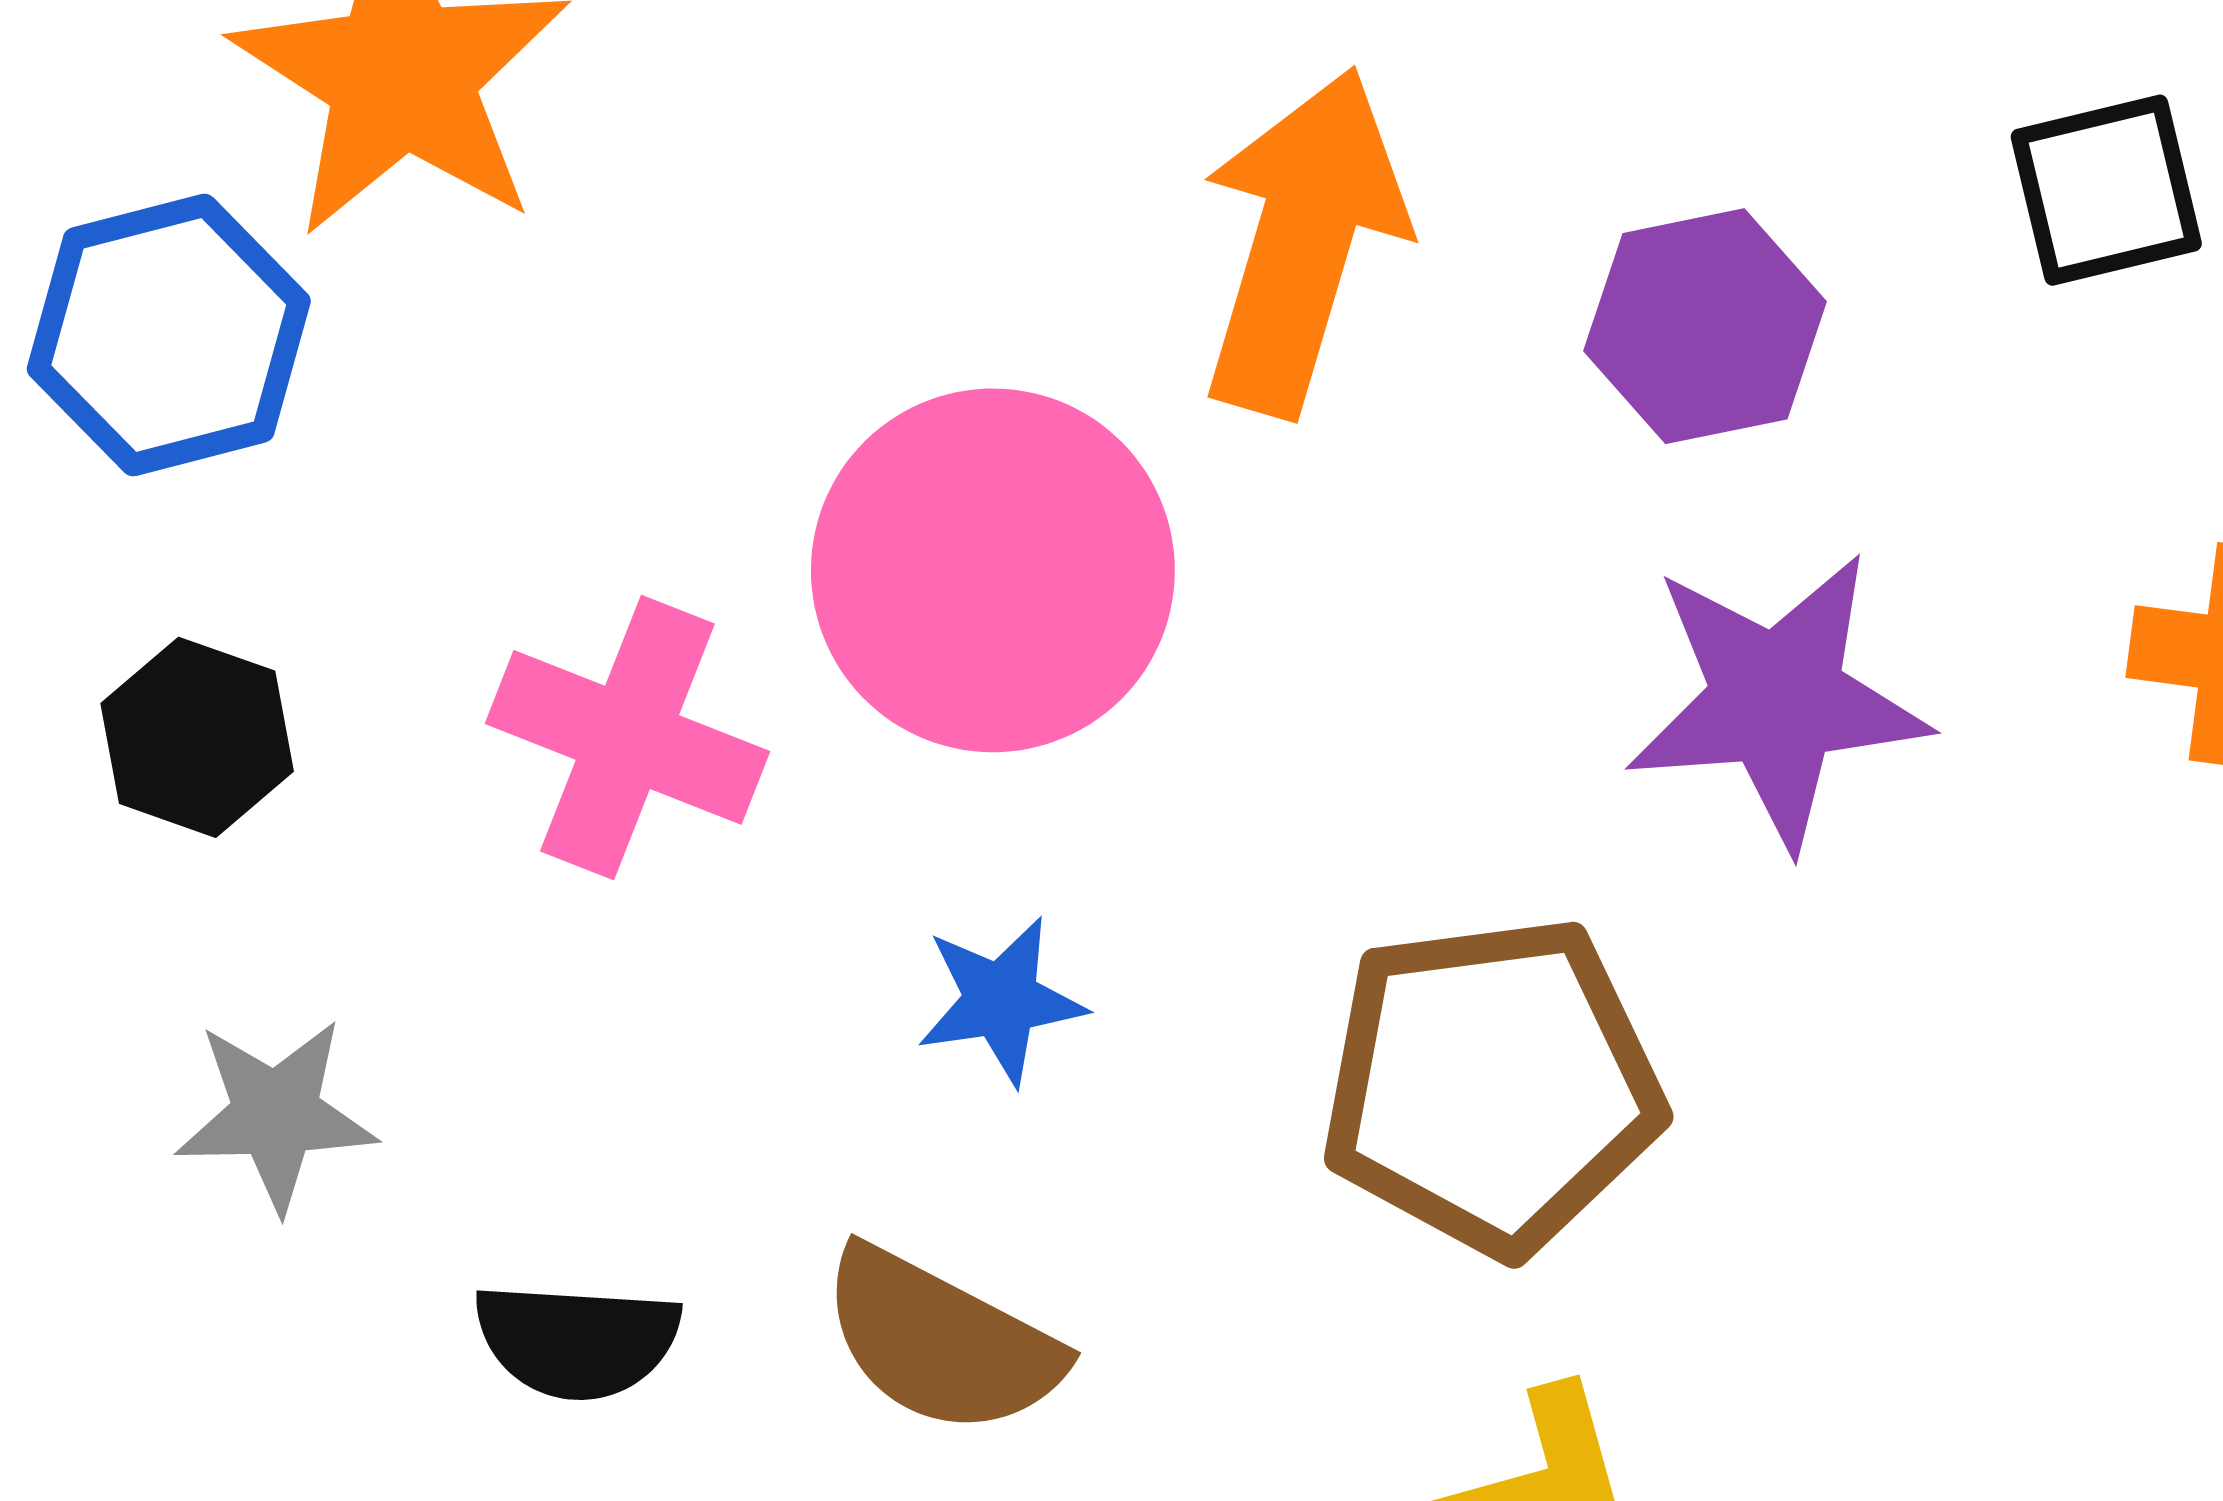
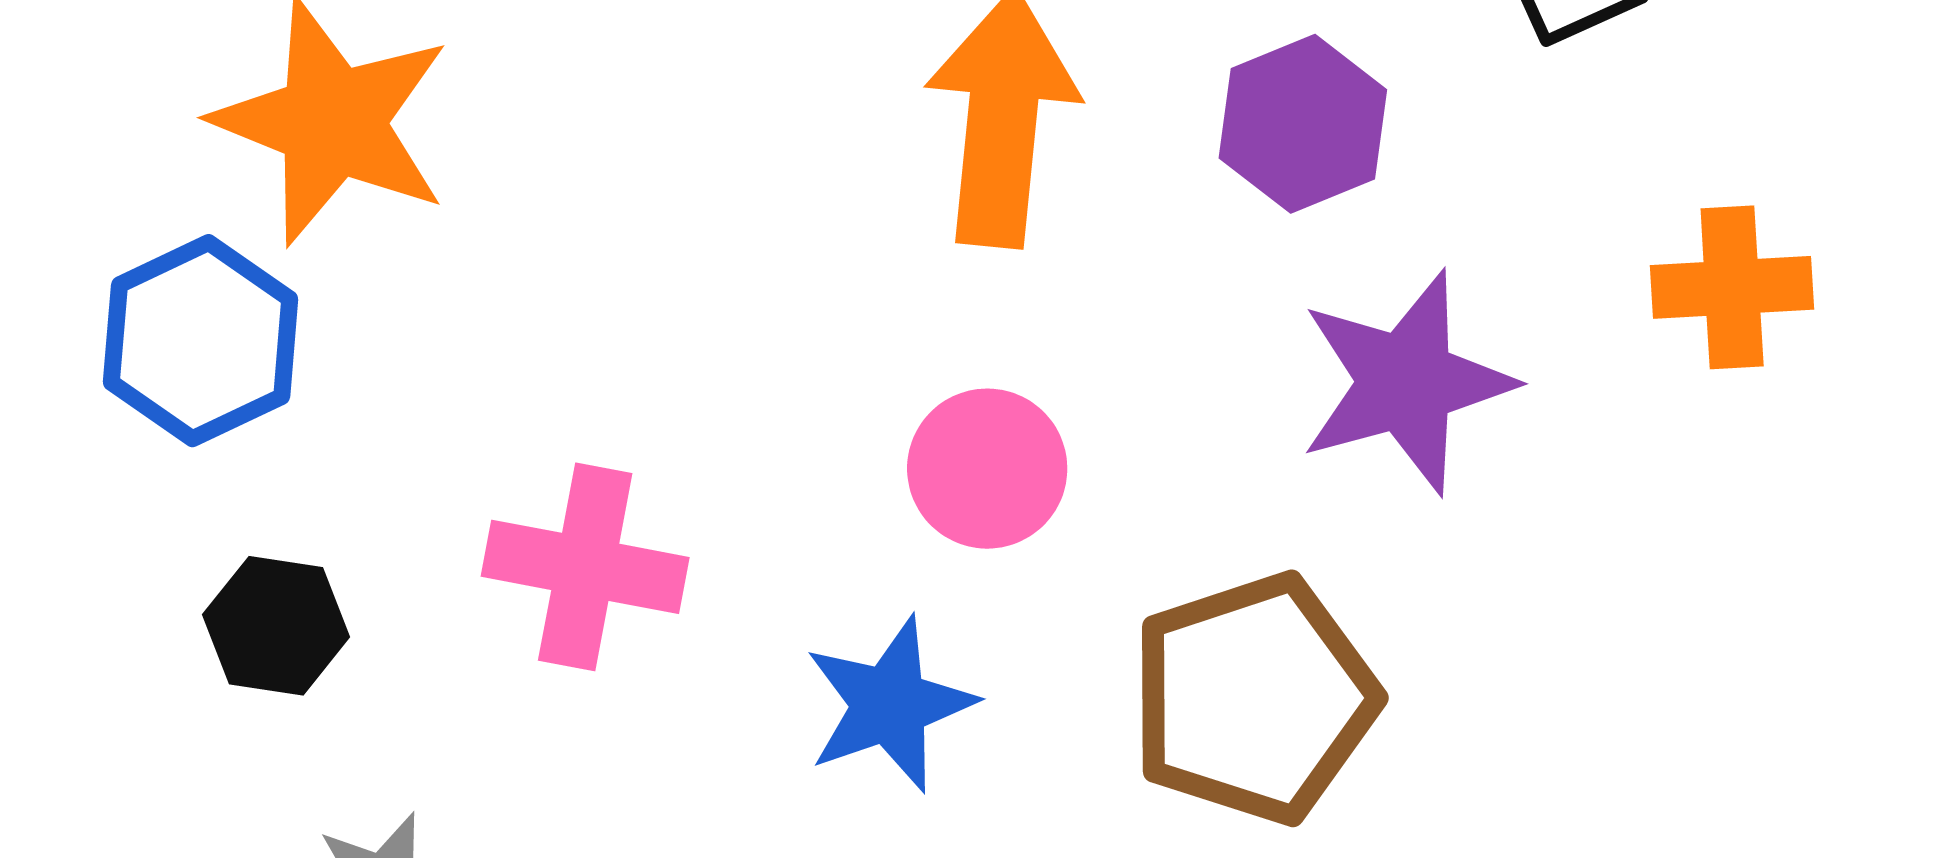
pink circle: (993, 570) -> (987, 469), moved, size x0.6
blue star: (1001, 1000) -> (890, 705), size x1.4

